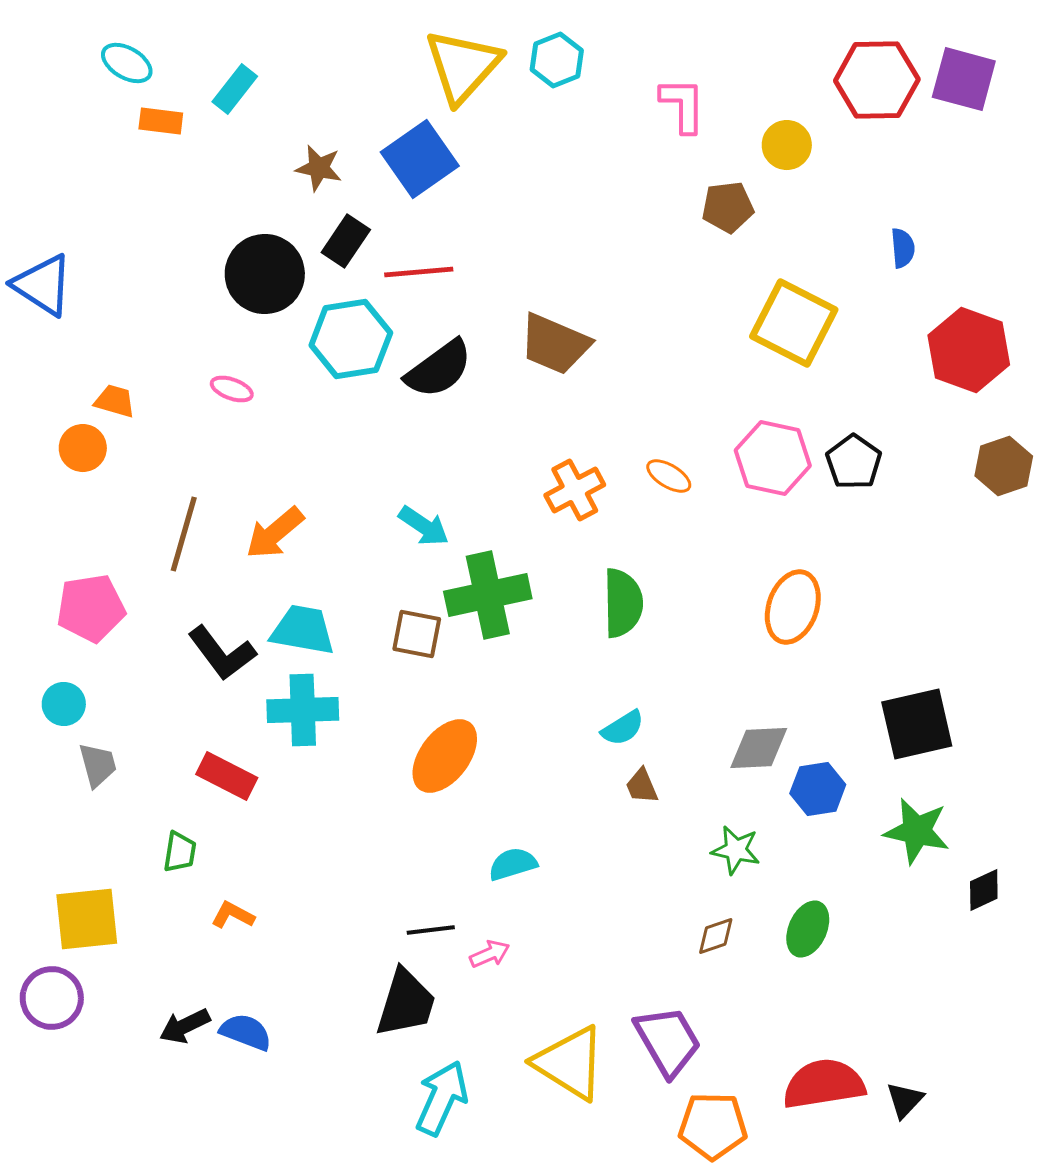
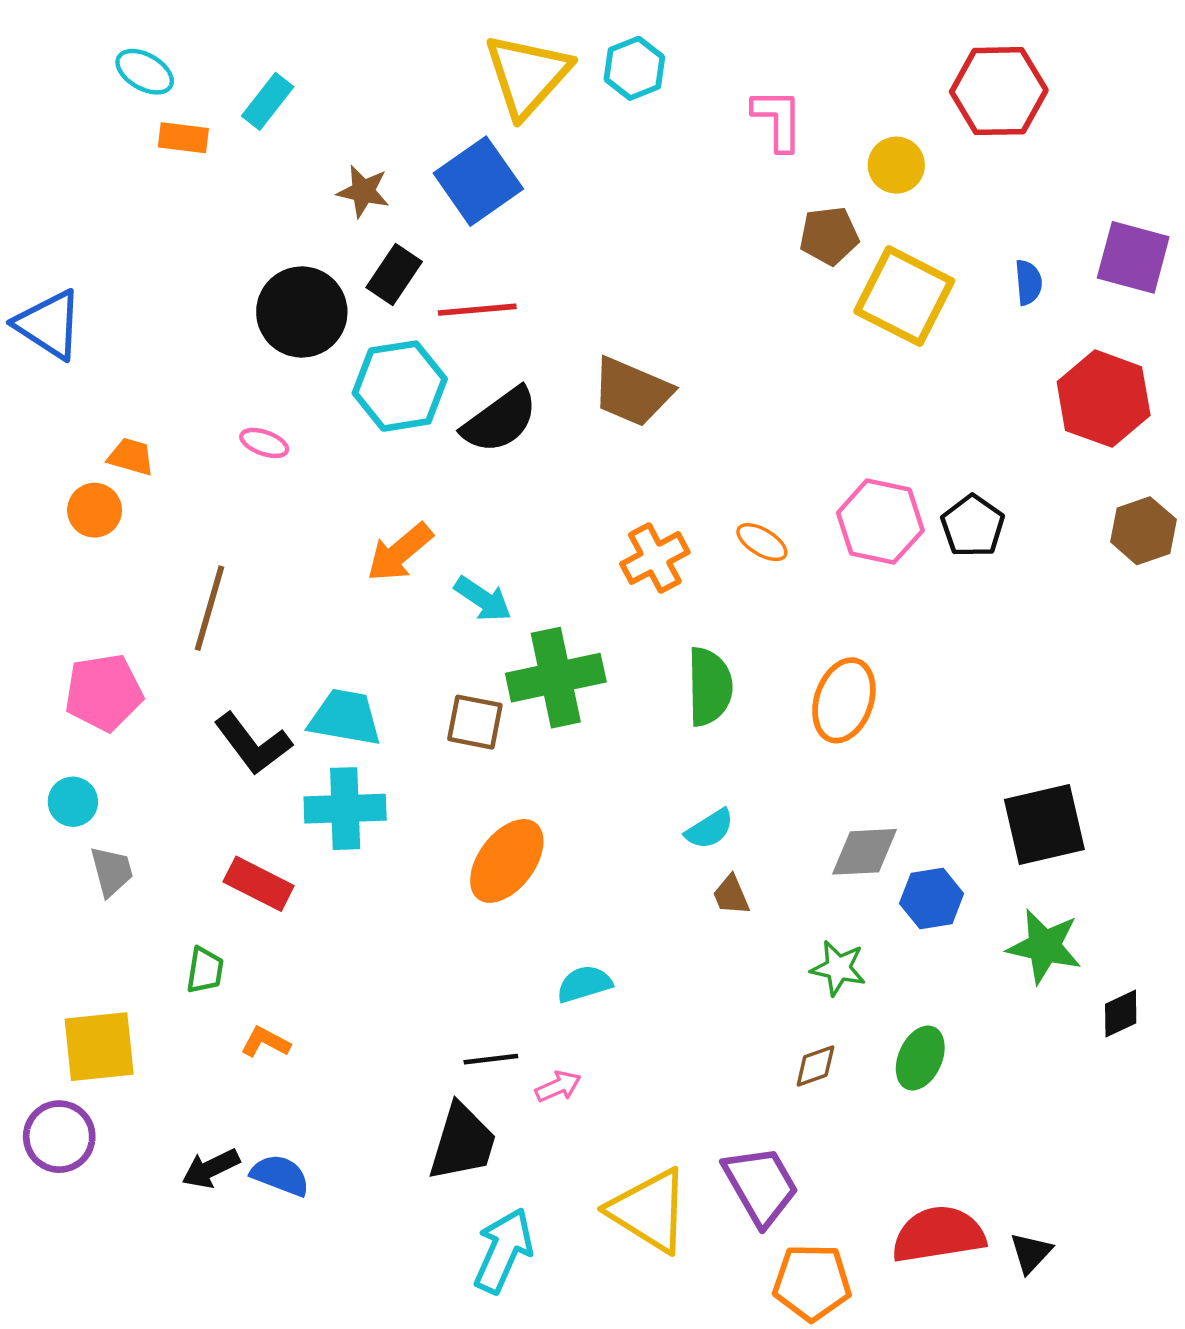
purple square: (964, 79) -> (1133, 257), moved
yellow square: (794, 323) -> (904, 296), moved
orange arrow: (275, 533) -> (400, 552), moved
orange ellipse: (793, 607) -> (844, 700), moved

